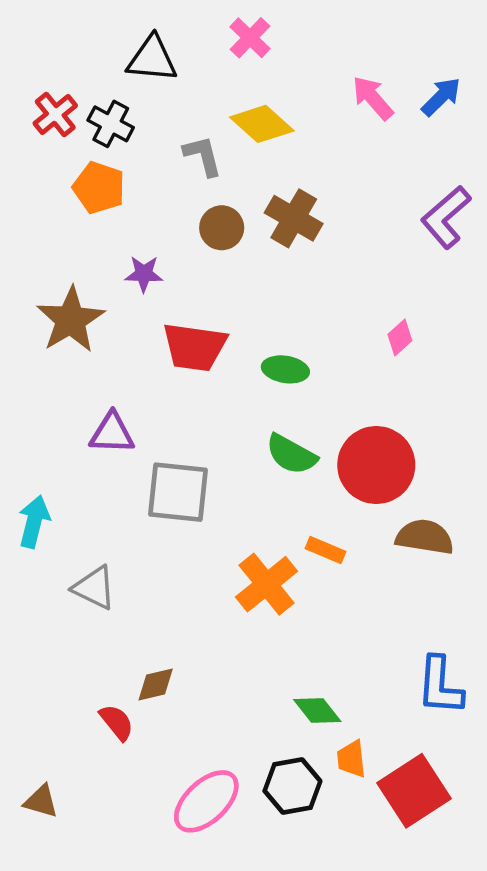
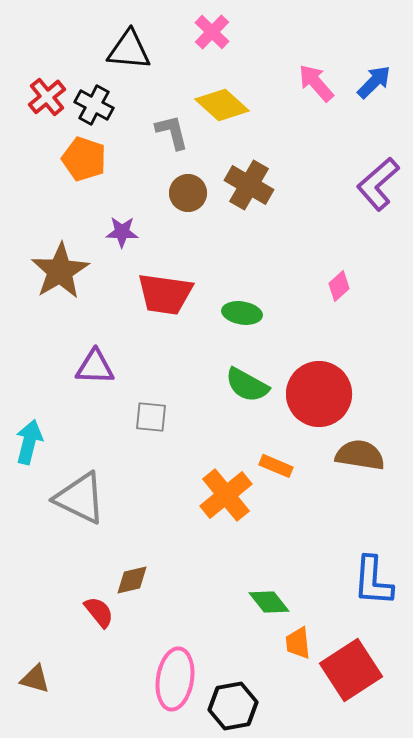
gray square: (178, 492) -> (151, 417), size x0.6
gray triangle: (94, 588) -> (80, 498), size x1.4
black hexagon: (292, 786) -> (233, 706), moved
pink ellipse: (206, 801) -> (175, 679), turned -38

